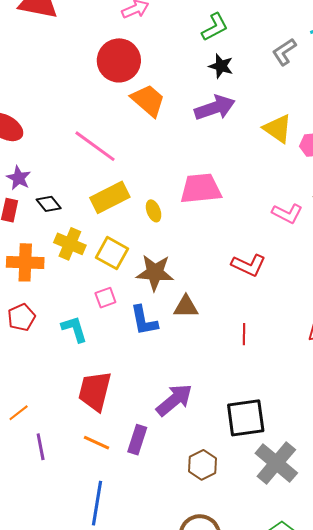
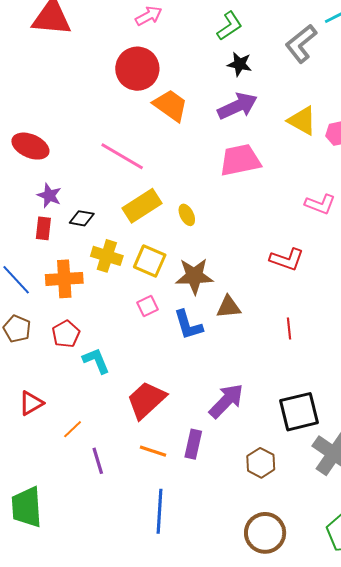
gray L-shape: (284, 52) -> (301, 44), size x1.4
pink trapezoid: (201, 189) -> (240, 160), moved
black diamond: (49, 204) -> (82, 218), turned -35
cyan L-shape: (74, 329) -> (96, 361), moved
red trapezoid: (95, 391) -> (146, 400), turned 39

